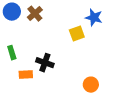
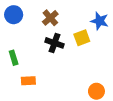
brown cross: (35, 14) -> (50, 18), moved
black cross: (45, 63) -> (55, 43), moved

